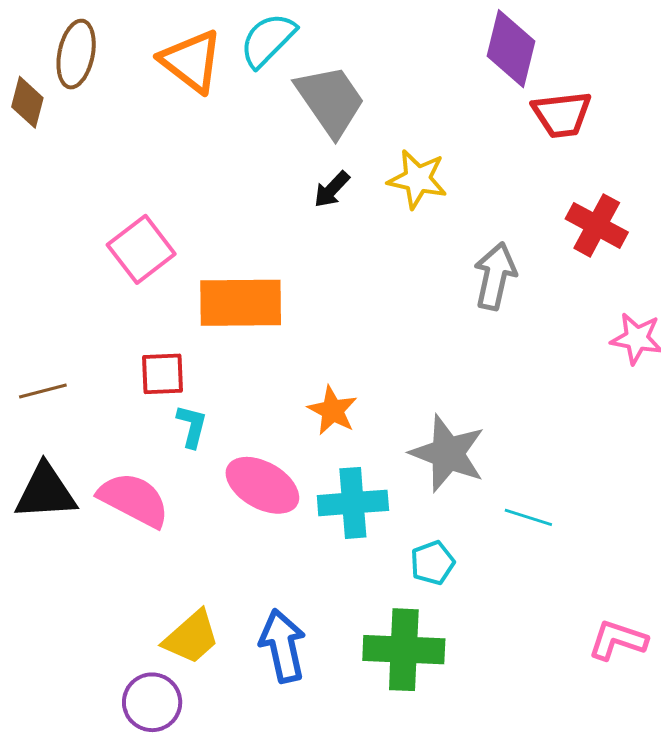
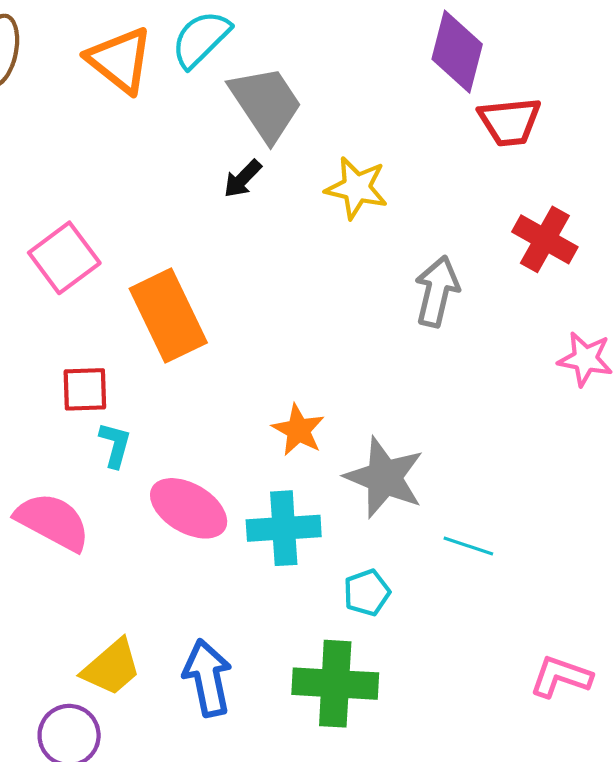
black arrow: (332, 189) -> (243, 179), moved
orange rectangle: (241, 303) -> (168, 316), turned 64
orange star: (332, 410) -> (298, 430), moved

